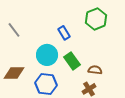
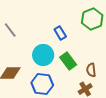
brown semicircle: (95, 70) -> (91, 70), turned -104

